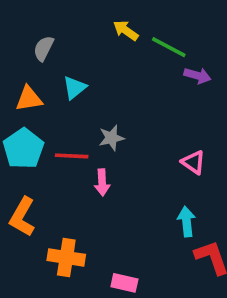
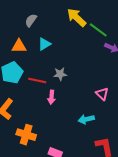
yellow arrow: (126, 30) -> (77, 17), size x1.5
cyan arrow: (187, 222) -> (86, 119), moved, turned -105

